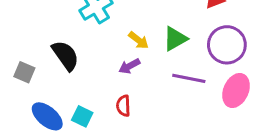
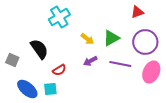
purple arrow: (129, 66) -> (90, 61), moved
red semicircle: (123, 106) -> (59, 70), moved, turned -120
cyan square: (82, 116) -> (50, 89), turned -32

